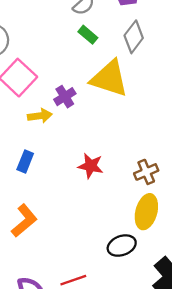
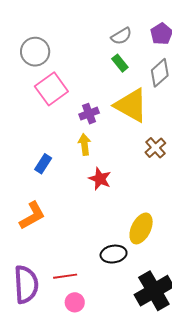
yellow arrow: (40, 116) -> (84, 144), moved, turned -100
brown cross: (146, 172) -> (155, 148), moved, turned -30

